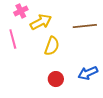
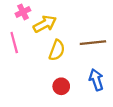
brown line: (85, 26) -> (93, 43), moved
blue arrow: (88, 73) -> (96, 80), turned 96

